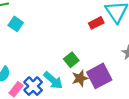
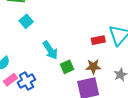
brown star: (80, 78) -> (93, 67), moved
cyan arrow: (53, 80) -> (50, 50), moved

